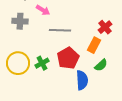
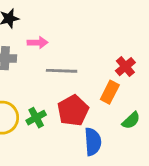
pink arrow: (43, 10) -> (38, 43), turned -32
green semicircle: (101, 65) -> (131, 120), moved

